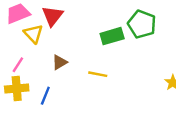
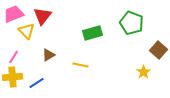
green pentagon: (142, 24) -> (132, 23), moved
blue line: (45, 96) -> (36, 83), turned 35

